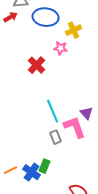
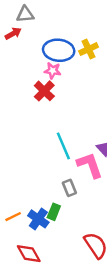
blue ellipse: (46, 17) -> (59, 50), moved
pink star: (61, 48) -> (53, 71), moved
gray rectangle: (56, 137) -> (69, 188), moved

